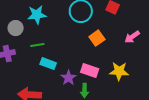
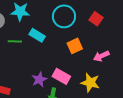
pink arrow: (132, 37) -> (101, 56), moved
cyan rectangle: (48, 64) -> (37, 35), moved

